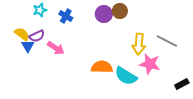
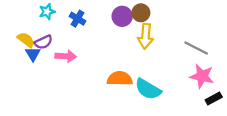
yellow arrow: (139, 44) -> (146, 36), moved
pink arrow: (56, 48) -> (66, 56), turned -30
pink star: (150, 64) -> (202, 76), moved

